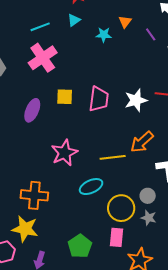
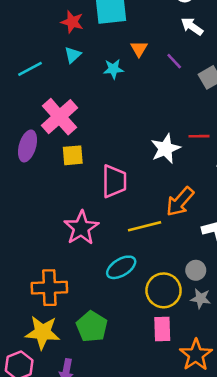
pink cross: (43, 58) -> (59, 117), moved
pink trapezoid: (99, 99) -> (114, 181), moved
purple ellipse: (32, 110) -> (28, 146), moved
green pentagon: (80, 246) -> (92, 327), moved

